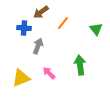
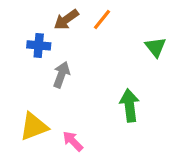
orange line: (63, 23) -> (102, 19), moved
pink arrow: (49, 73) -> (73, 141), moved

